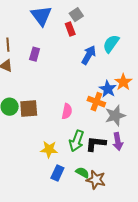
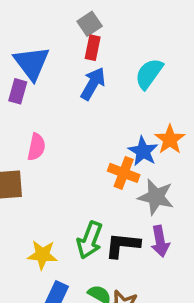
blue triangle: (41, 16) -> (32, 63), moved
red rectangle: (70, 29) -> (93, 48), moved, turned 32
blue arrow: (89, 55) -> (93, 84), moved
pink semicircle: (67, 111) -> (36, 147), moved
gray star: (115, 116) -> (156, 197), turned 30

